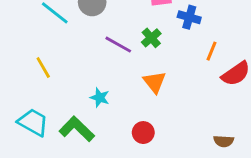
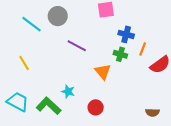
blue cross: (189, 17) -> (126, 34), moved
green cross: (151, 38) -> (120, 54), moved, turned -32
cyan star: (100, 98) -> (68, 91), moved

